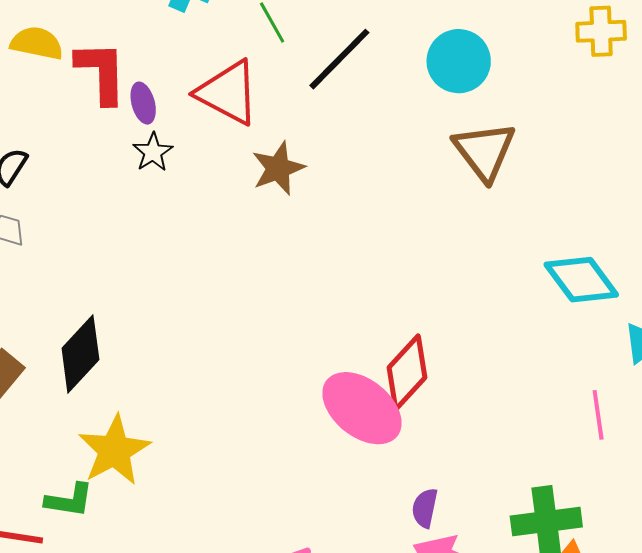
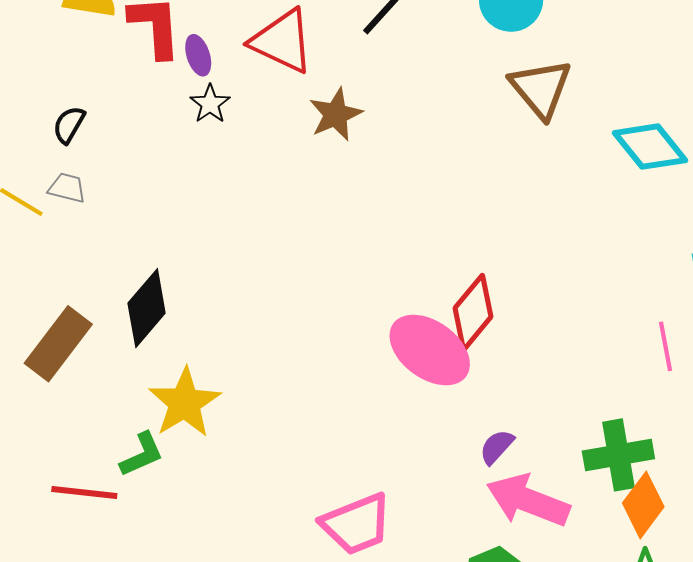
cyan diamond: (581, 280) -> (650, 147), moved
green L-shape: (69, 500) -> (142, 454), turned -30
purple semicircle: (425, 508) -> (497, 447), turned 33

